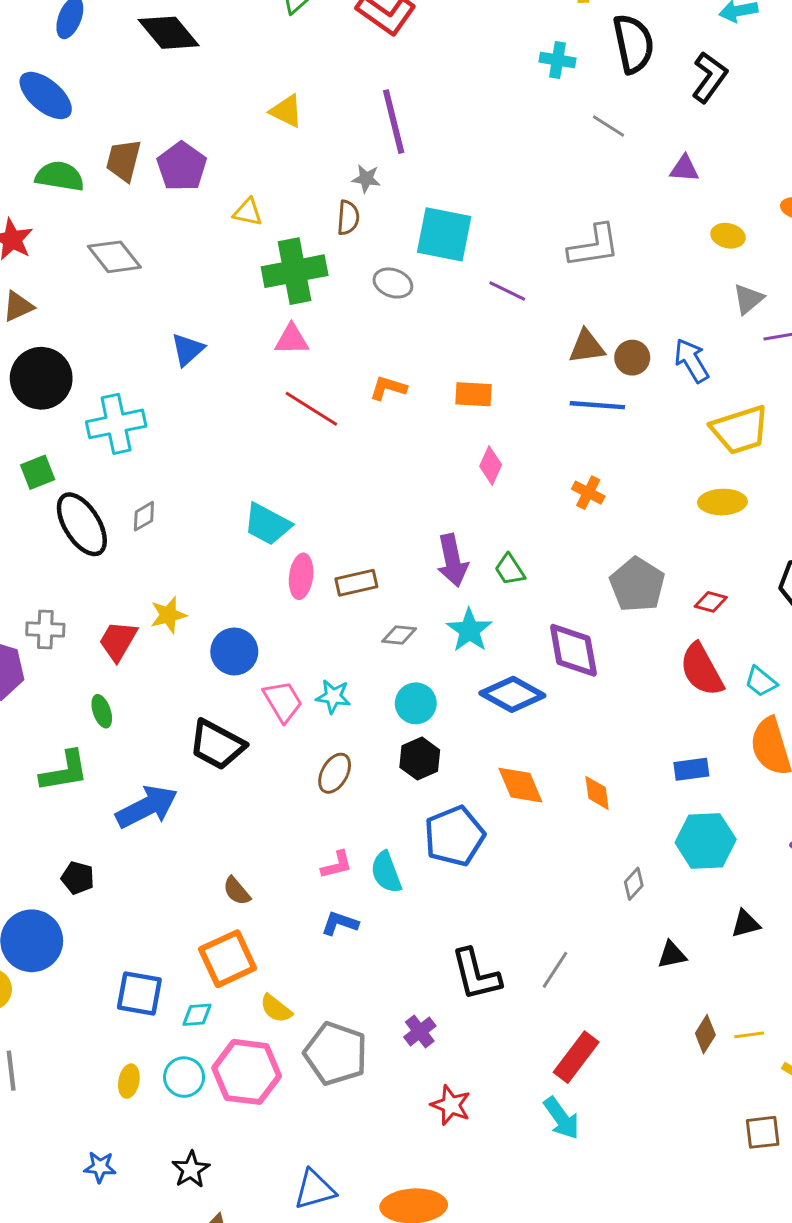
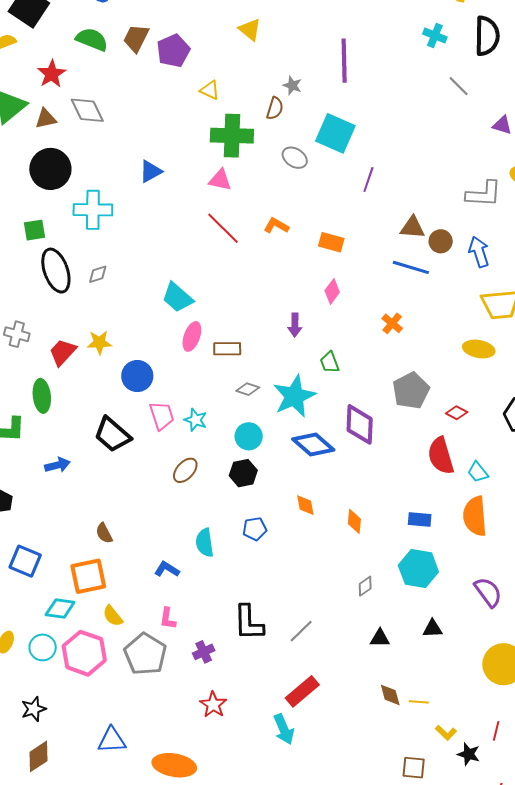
purple line: (394, 122) -> (344, 61), moved
gray L-shape: (594, 246) -> (484, 194), moved
gray diamond: (114, 257) -> (87, 110), moved
purple line: (507, 291) -> (368, 180), turned 70
purple arrow: (452, 560) -> (295, 325), moved, size x0.7
cyan star: (469, 630) -> (294, 396), size x1.4
green ellipse: (102, 711) -> (42, 396), size x1.5
orange diamond: (520, 785) -> (305, 505), size x0.7
blue arrow: (147, 807) -> (57, 465), size x0.6
blue pentagon: (454, 836) -> (255, 529), size x0.6
pink L-shape: (337, 865) -> (168, 618), moved, turned 100
blue square: (139, 993) -> (25, 561), moved
cyan diamond: (197, 1015) -> (60, 609), size x1.4
brown diamond: (705, 1034) -> (390, 695), turned -60

